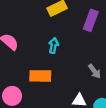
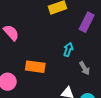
cyan arrow: (54, 46) -> (68, 50), moved

